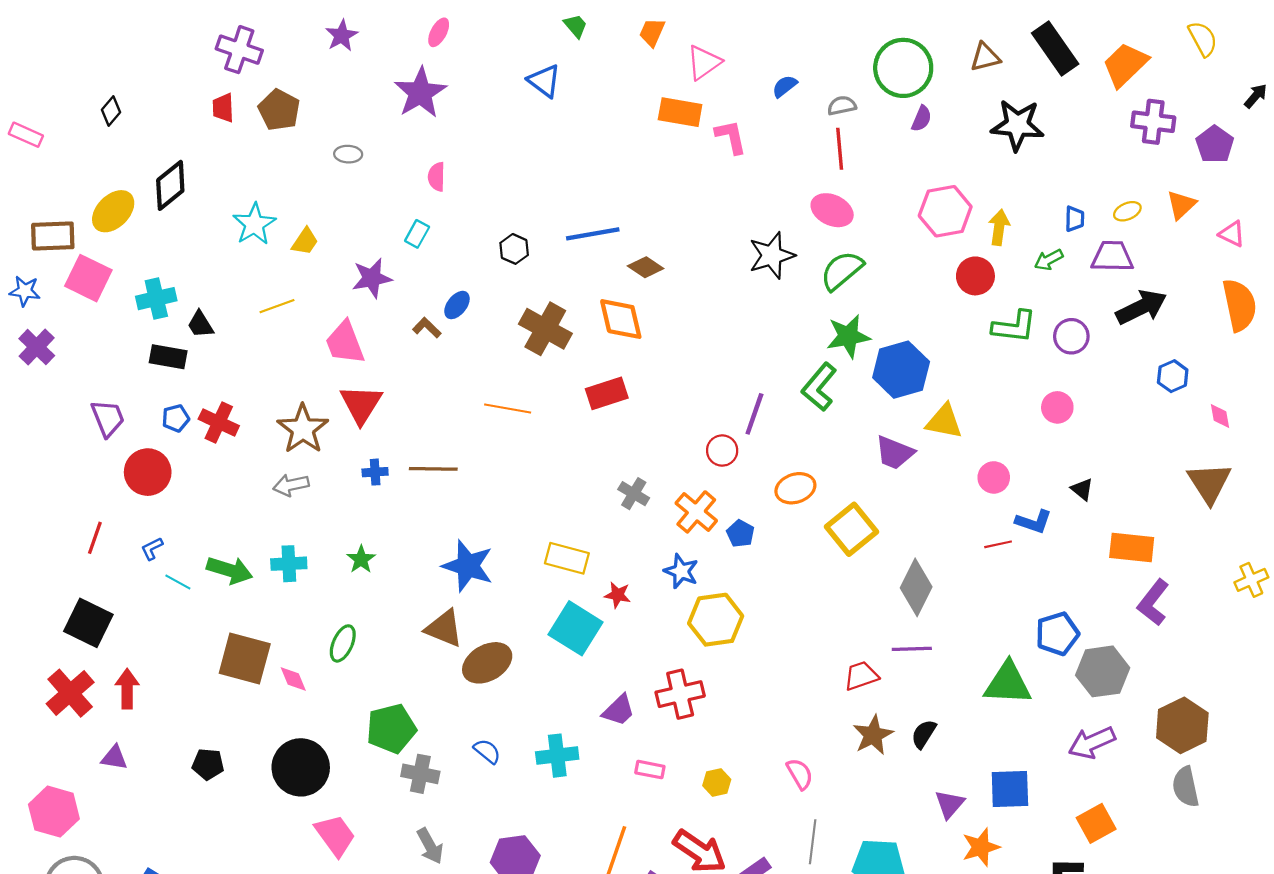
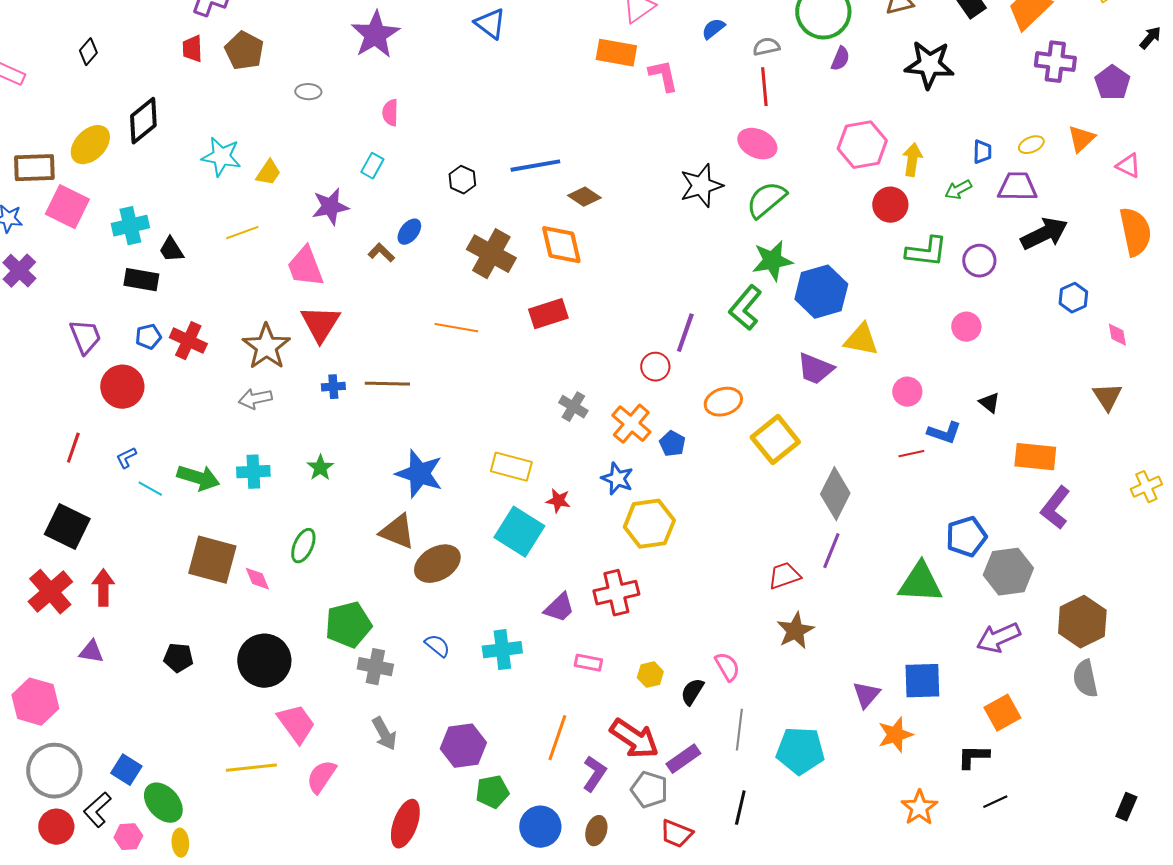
cyan star: (254, 224) -> (221, 157), turned -30
brown triangle: (1209, 483) -> (1107, 397), size x0.7
purple line: (912, 649) -> (831, 551), turned -66
black semicircle: (924, 734) -> (692, 692), moved

